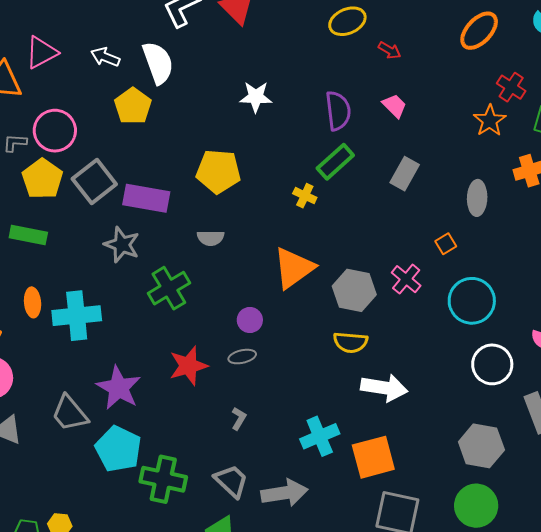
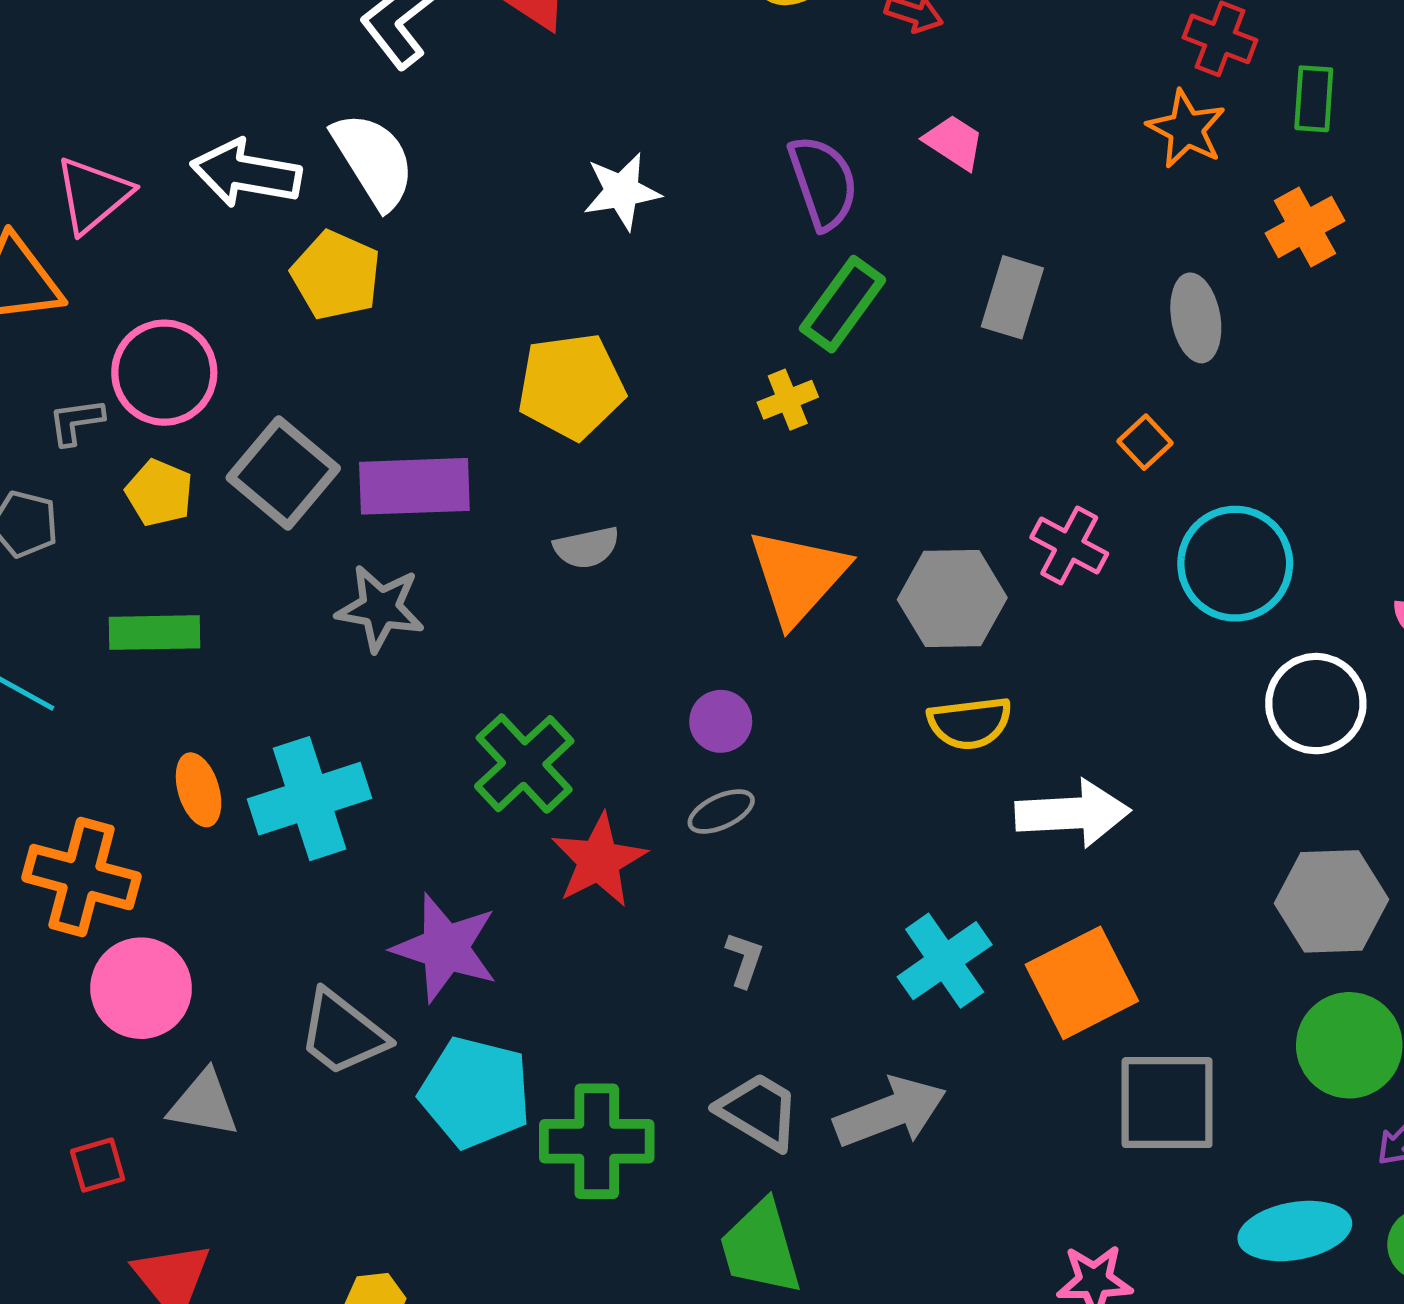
white arrow: (105, 57) -> (246, 173), size x1.5
yellow pentagon: (42, 179) -> (159, 493), size x0.7
yellow cross: (305, 196) -> (788, 400), turned -35
green cross: (169, 288) -> (524, 764), moved

